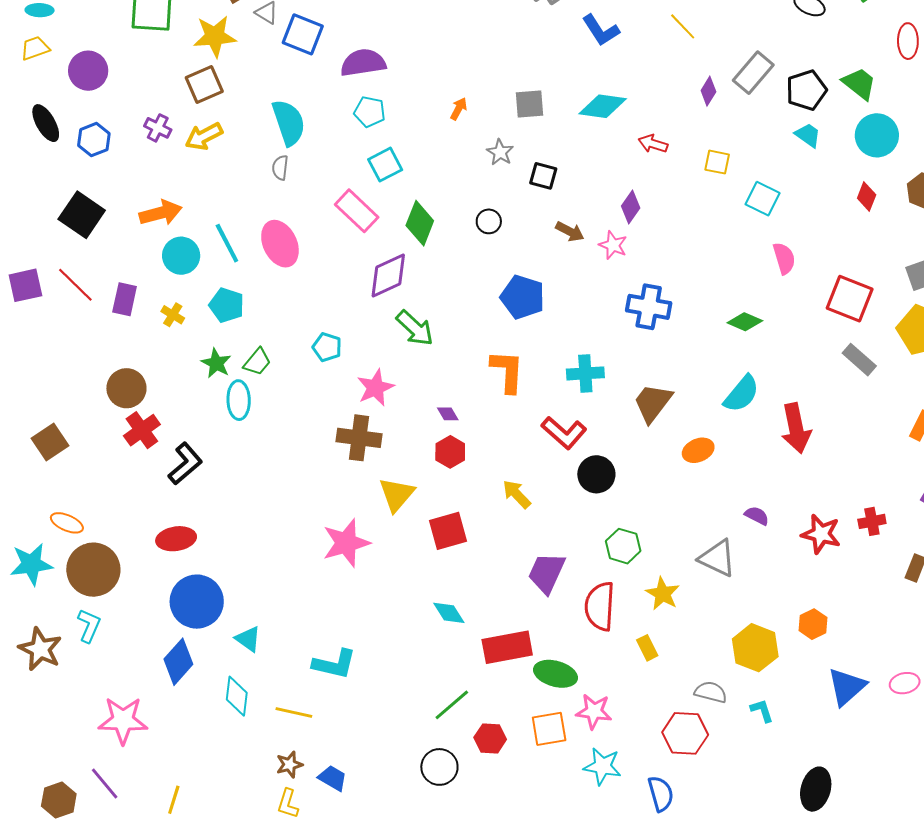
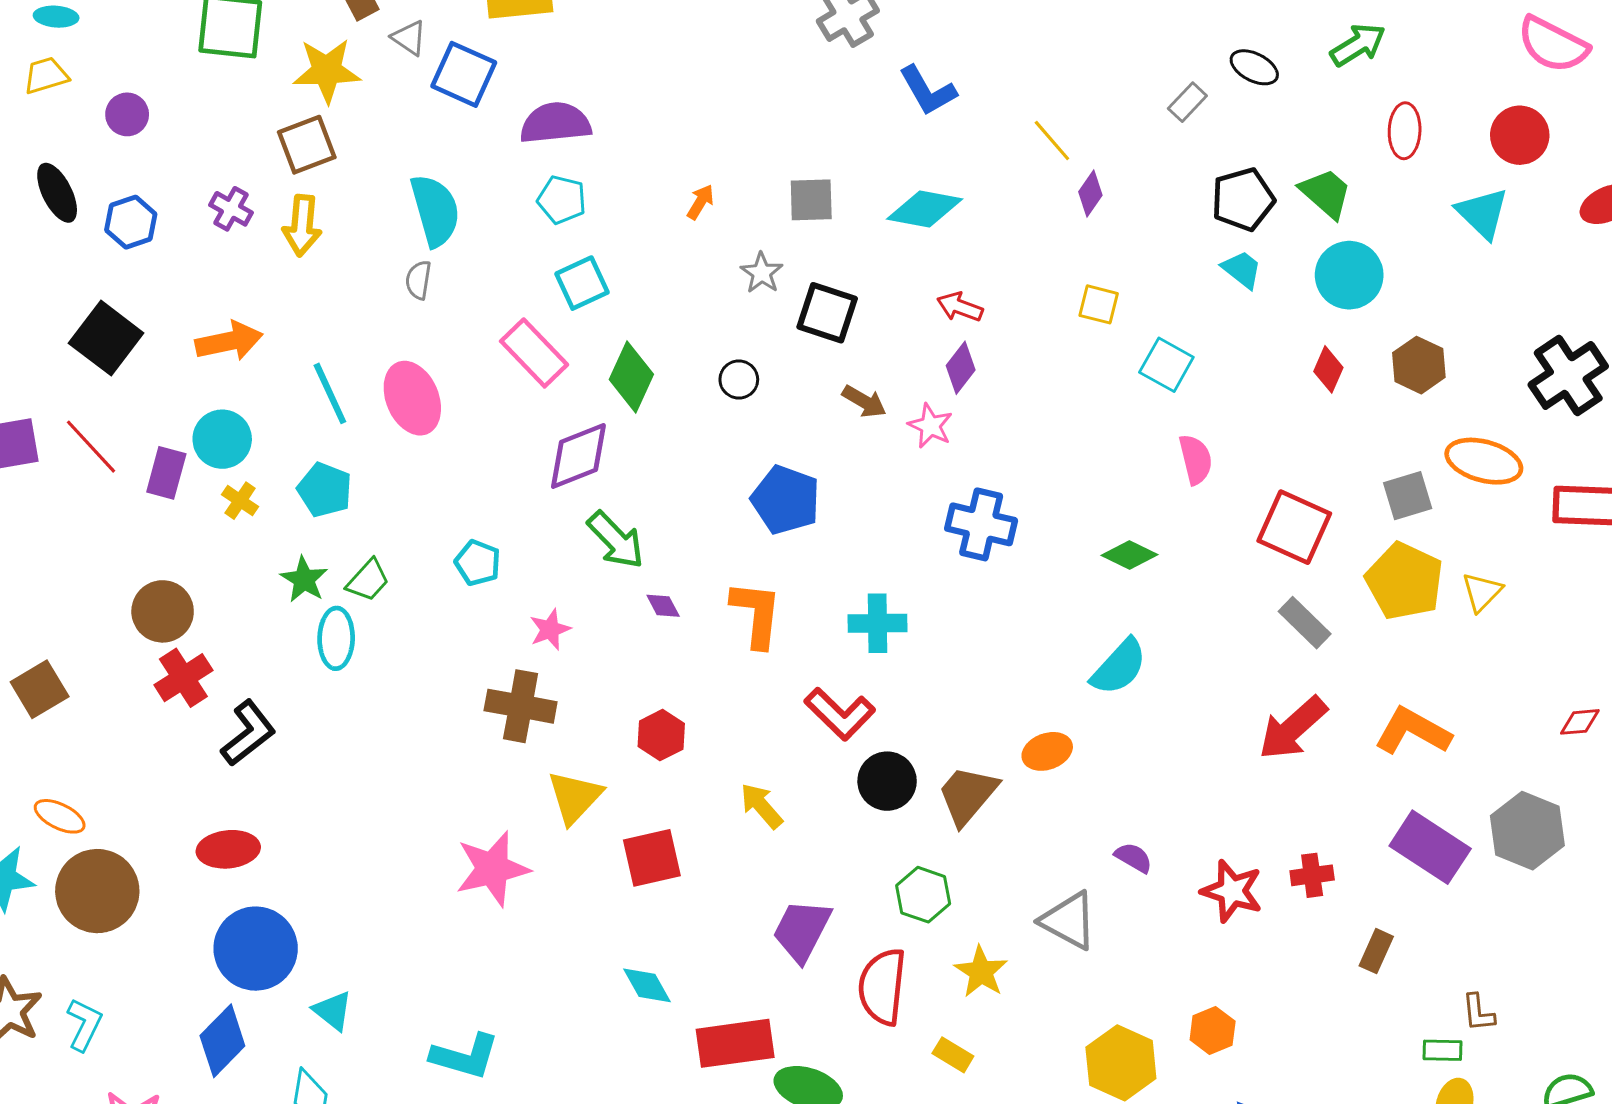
yellow line: (683, 26) -> (1052, 141), moved
purple circle: (88, 71) -> (127, 114), size x0.7
gray rectangle: (753, 73) -> (1187, 102), moved, size x0.6
yellow arrow: (204, 136) -> (302, 226), turned -60
red arrow: (653, 144) -> (960, 307), moved
black square: (543, 176) -> (827, 313), size x1.4
cyan circle: (181, 256) -> (222, 439), moved
pink star: (375, 388) -> (550, 629), size x0.7
brown trapezoid: (653, 403) -> (968, 795), moved
purple diamond: (448, 414) -> (663, 606), moved
red arrow: (796, 428) -> (1293, 728), moved, turned 57
cyan L-shape: (89, 626) -> (84, 1025), moved
yellow rectangle: (647, 648) -> (953, 1055), turned -35

